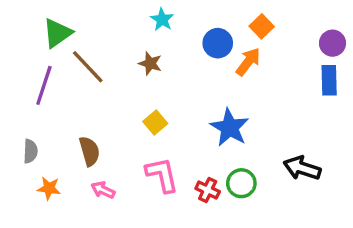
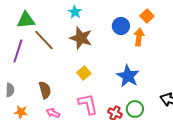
cyan star: (162, 20) -> (75, 12), moved
green triangle: (57, 33) -> (26, 20), turned 30
orange arrow: (248, 62) -> (139, 37), turned -30
brown star: (150, 63) -> (81, 38), size x1.6

